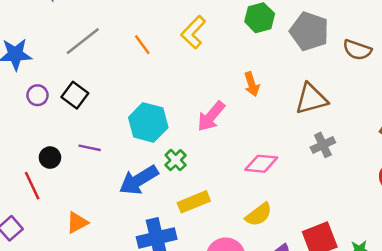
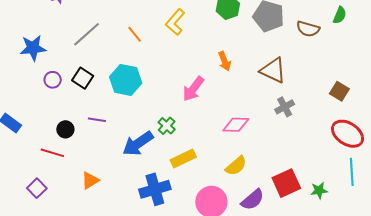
brown triangle: (311, 99) -> (273, 70), turned 44
cyan hexagon: (148, 122) -> (126, 80), moved
red line: (32, 186) -> (52, 153), turned -45

